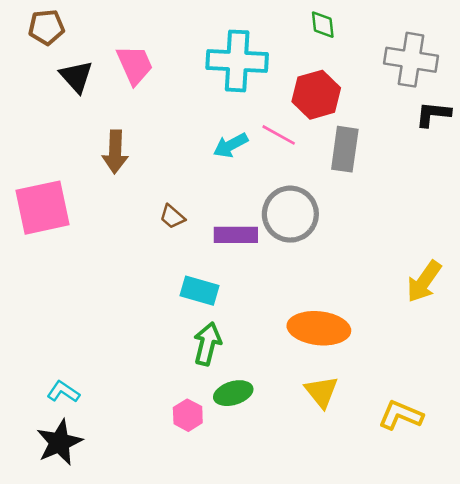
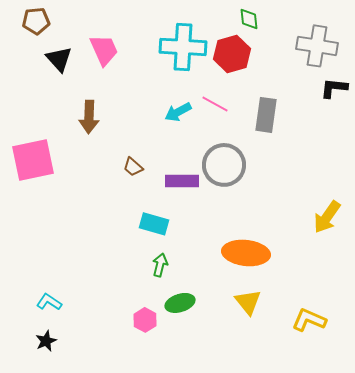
red hexagon: (316, 95) -> (232, 54), moved
green arrow: (207, 344) -> (160, 265), size x0.7
black star: (59, 442) -> (46, 341), size x0.6

